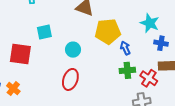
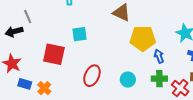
cyan circle: (73, 50) -> (128, 80), moved
red ellipse: (70, 79) -> (92, 76), moved

